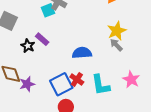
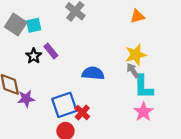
cyan square: (48, 10) -> (34, 25), moved
red cross: (77, 80) -> (82, 112), moved
cyan L-shape: (101, 85) -> (143, 87), moved

